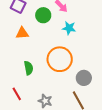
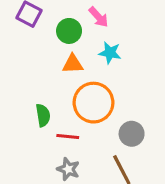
orange triangle: (22, 33) -> (73, 64), moved
red line: (17, 94) -> (68, 137), moved, turned -56

